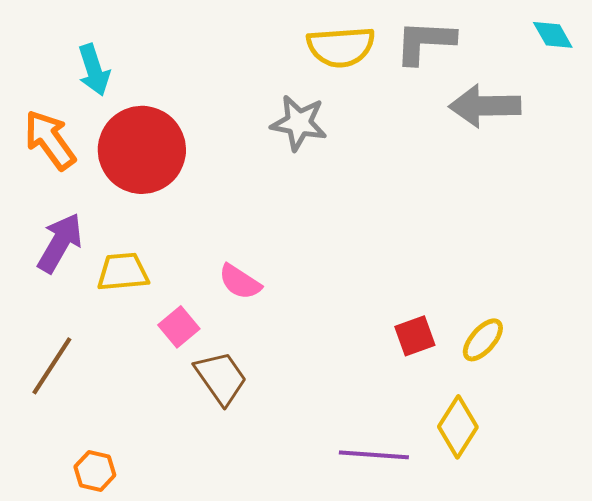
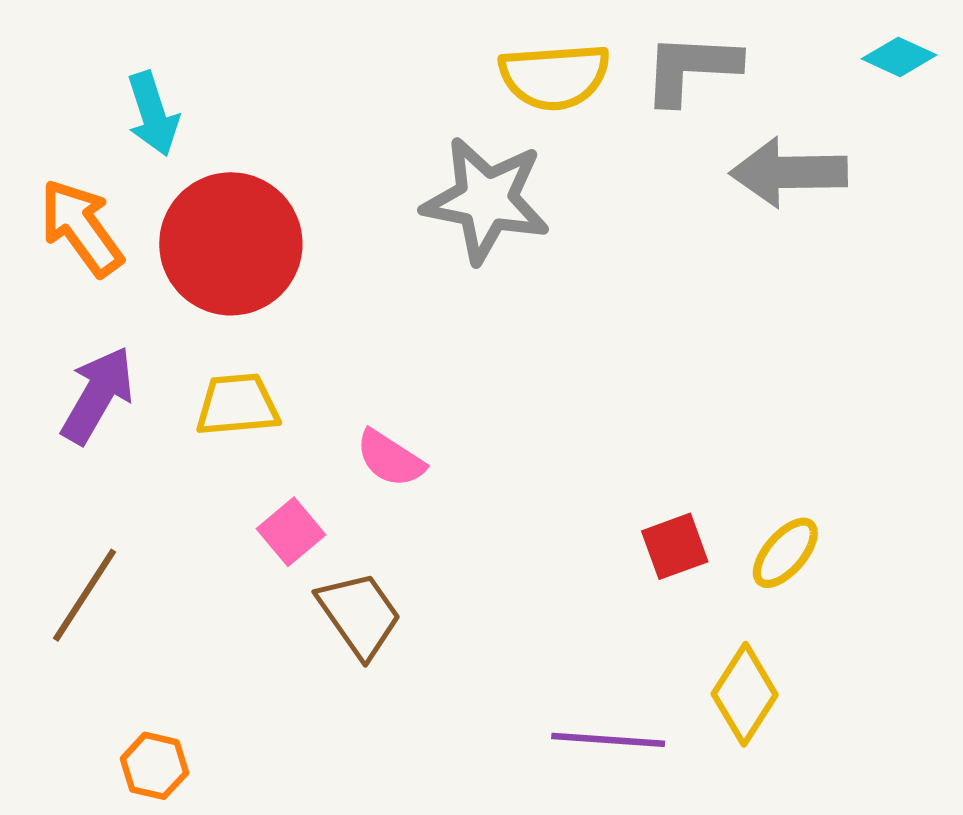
cyan diamond: (553, 35) -> (899, 57), turned -36
gray star: (299, 123) -> (486, 200), size x1.4
yellow trapezoid: (123, 272) -> (237, 405), moved

